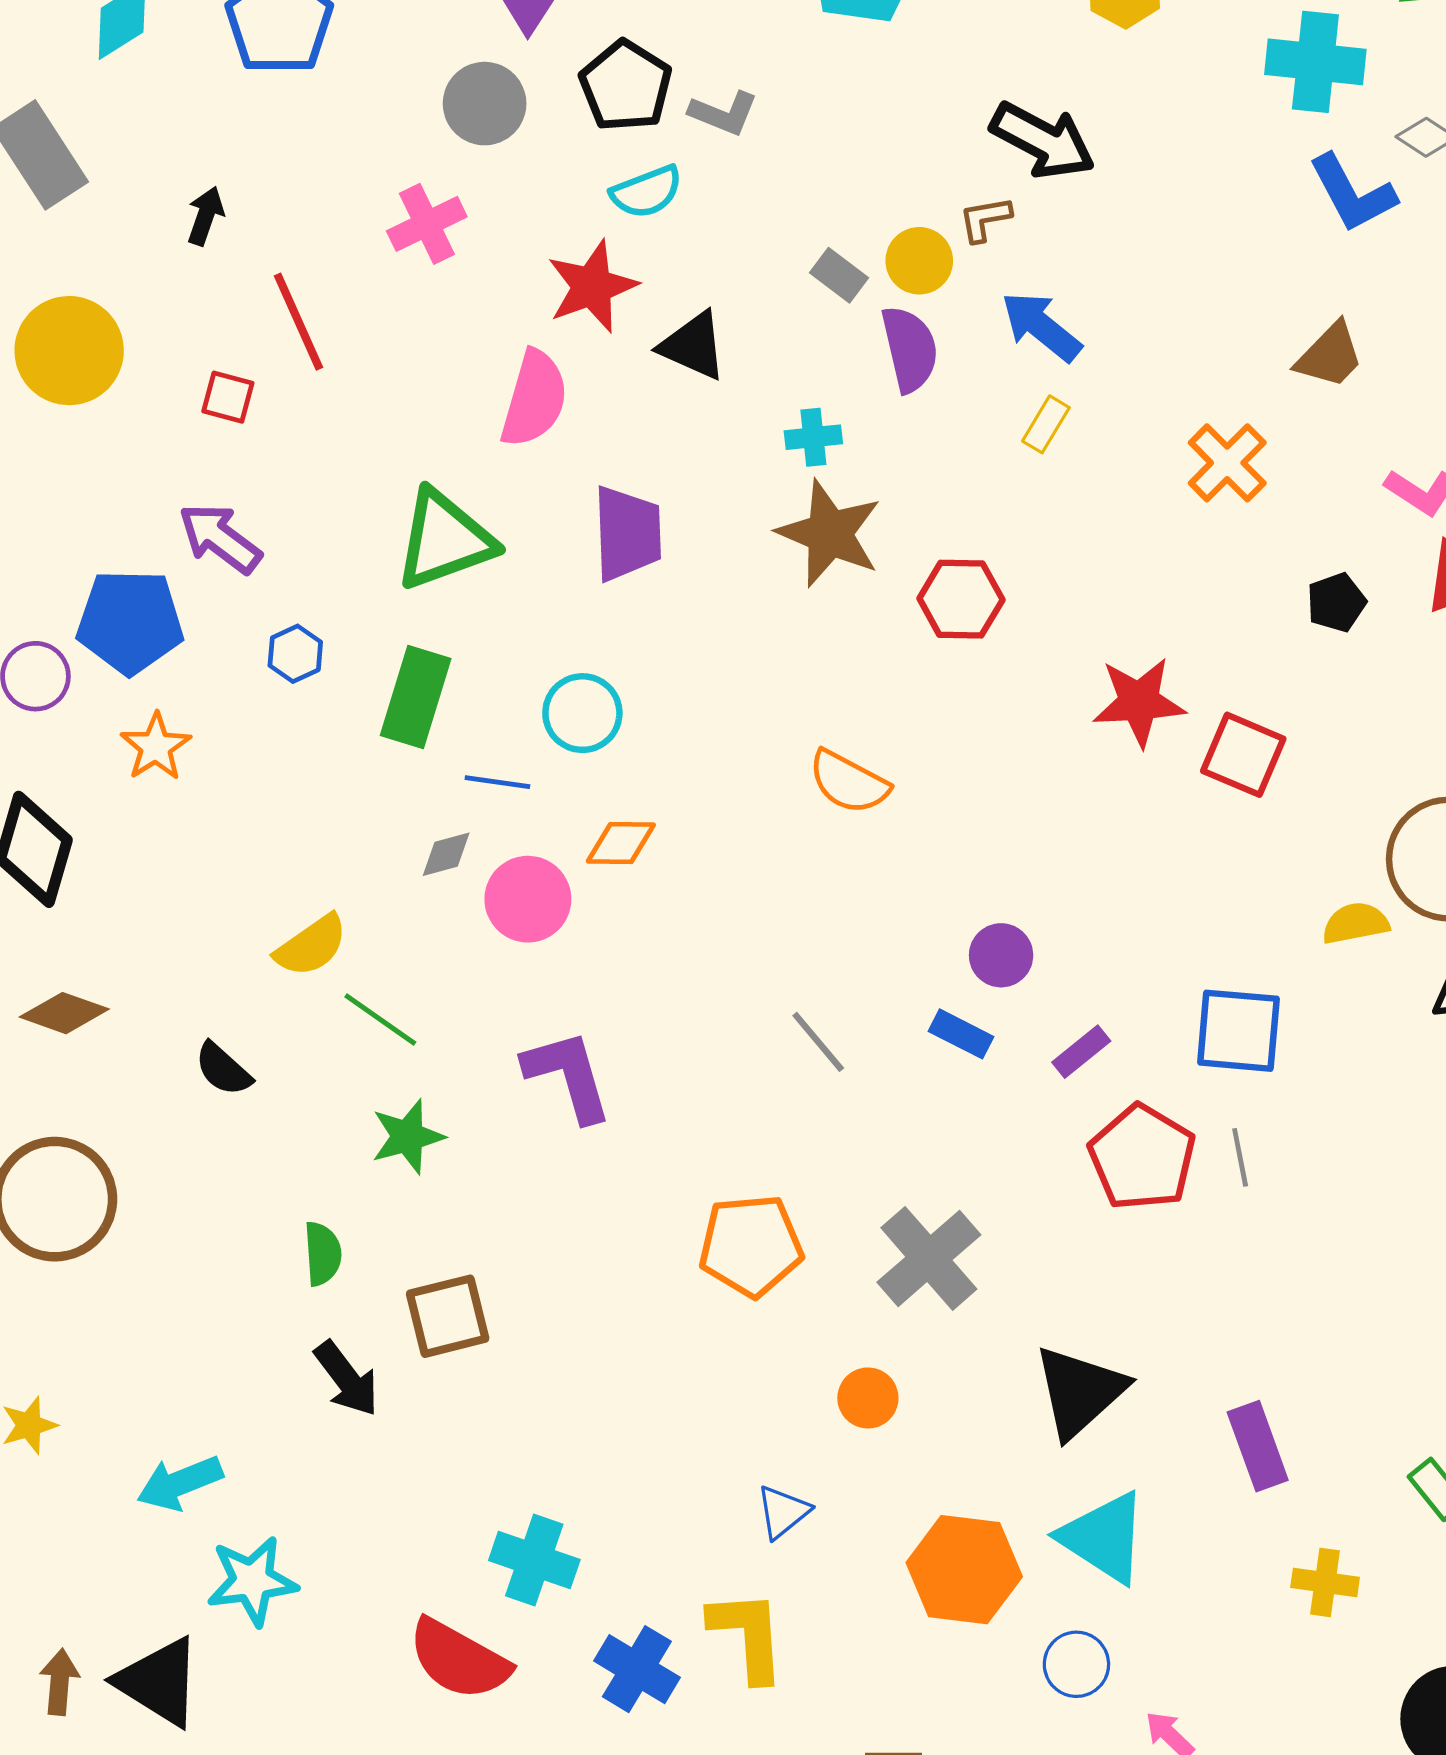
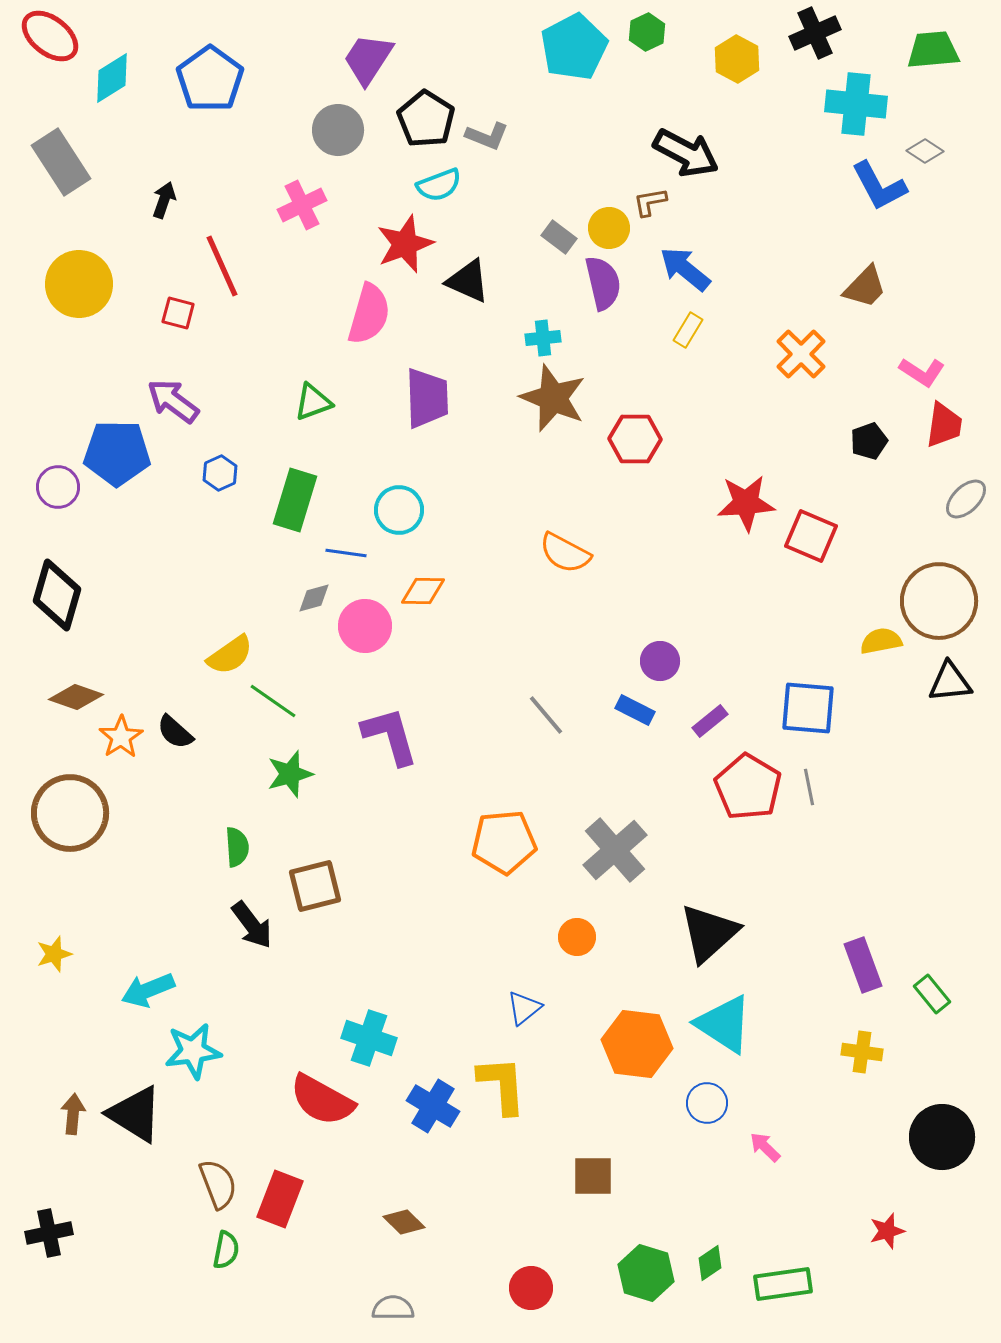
green triangle: (444, 540) -> (313, 402), size x0.6
orange star: (156, 747) -> (121, 737), moved
purple rectangle: (1258, 1446) -> (863, 965), moved

